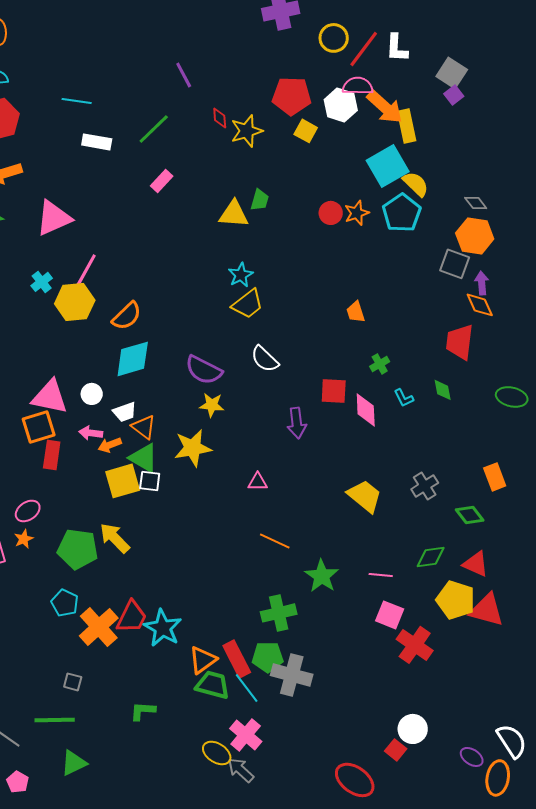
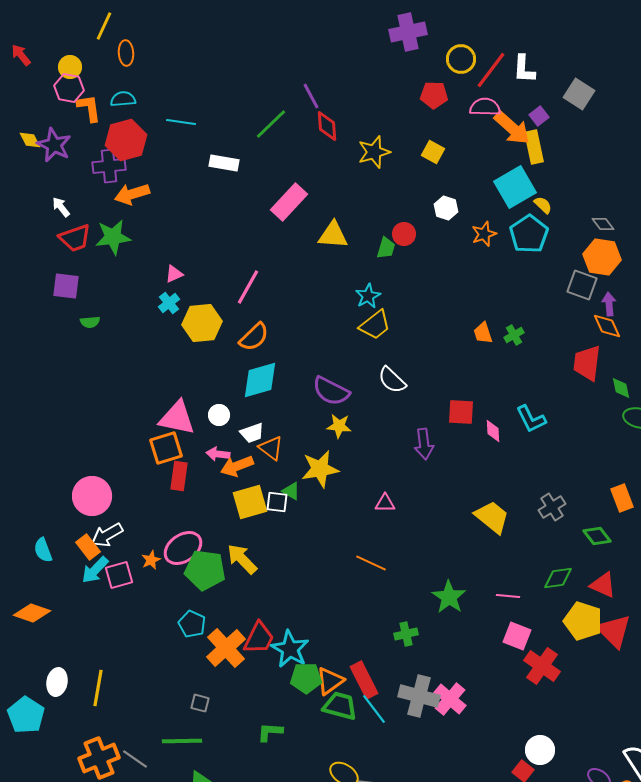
purple square: (454, 95) -> (539, 116), moved
red pentagon: (292, 96) -> (434, 95), moved, size x0.7
cyan line: (77, 101) -> (181, 122), moved
white hexagon: (341, 105) -> (446, 208), moved, size x0.7
red diamond: (220, 118) -> (327, 126), moved, size x1.4
green line: (154, 129) -> (271, 124), moved
pink rectangle: (162, 181) -> (289, 202), size x1.6
yellow semicircle: (416, 184) -> (543, 205), size x0.7
green trapezoid: (260, 200) -> (386, 248), moved
red circle: (331, 213) -> (404, 234), moved
yellow triangle: (234, 214) -> (333, 235), moved
pink triangle: (54, 218) -> (174, 274), moved, size x0.5
pink line: (86, 271) -> (248, 287), moved
green cross: (380, 364) -> (514, 335), moved
green diamond: (443, 390) -> (621, 388), moved
cyan L-shape: (404, 398) -> (531, 419), size x1.5
pink diamond: (366, 410) -> (493, 431), size x0.7
orange arrow: (110, 445) -> (237, 466), size x1.4
green triangle: (144, 458) -> (291, 491), moved, size x0.6
pink ellipse: (28, 511) -> (183, 548), moved, size x1.5
orange line: (275, 541) -> (371, 563), moved
red triangle: (487, 610) -> (614, 631), turned 30
green cross: (279, 613) -> (406, 634), size x0.7
green pentagon: (268, 657) -> (306, 678), moved
pink cross: (246, 735) -> (450, 699), moved

